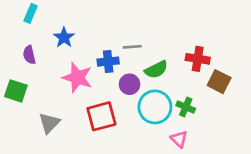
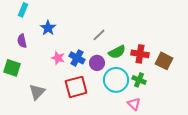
gray line: (132, 47) -> (99, 35), turned -40
red cross: (198, 59) -> (140, 54), moved
blue cross: (108, 62) -> (77, 58), moved, turned 35
pink star: (77, 78) -> (58, 58), size x0.6

